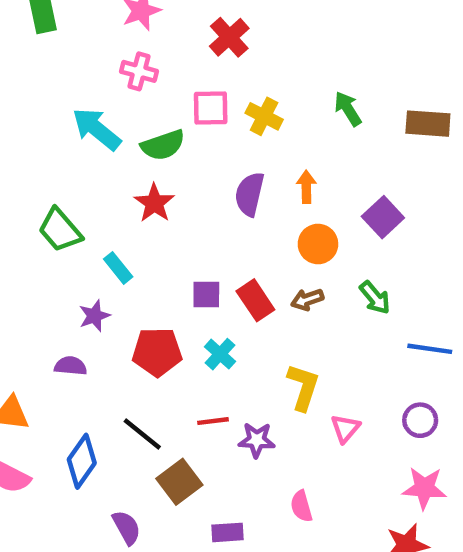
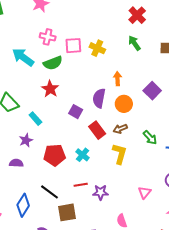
red cross: (229, 37) -> (137, 15), moved
pink cross: (139, 71) -> (48, 37), moved
purple semicircle: (250, 194) -> (99, 98), moved
purple square: (206, 295) -> (76, 112), moved, turned 32
green arrow: (375, 298) -> (150, 138), moved
yellow L-shape: (303, 387) -> (120, 154), moved
pink triangle: (345, 428) -> (145, 192), moved
brown square: (179, 482) -> (67, 212), turned 30

